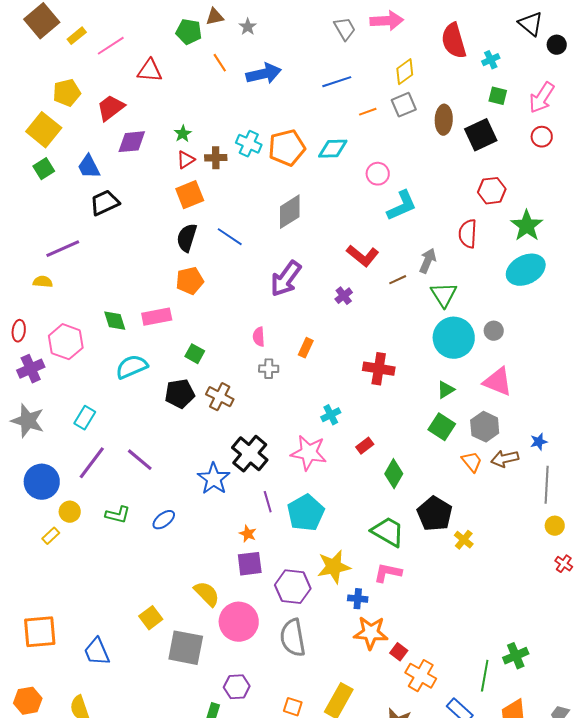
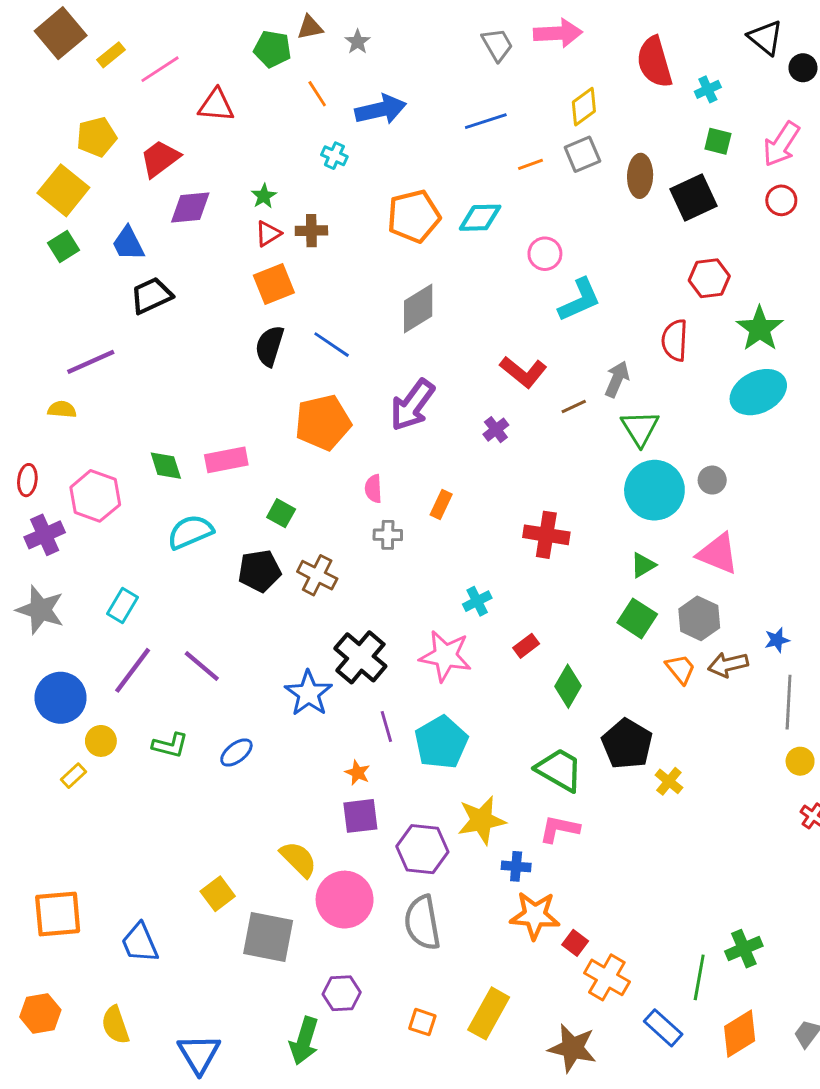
cyan cross: (249, 144) -> (334, 156), moved, size x0.7
orange pentagon: (190, 281) -> (323, 422), moved, size x1.4

